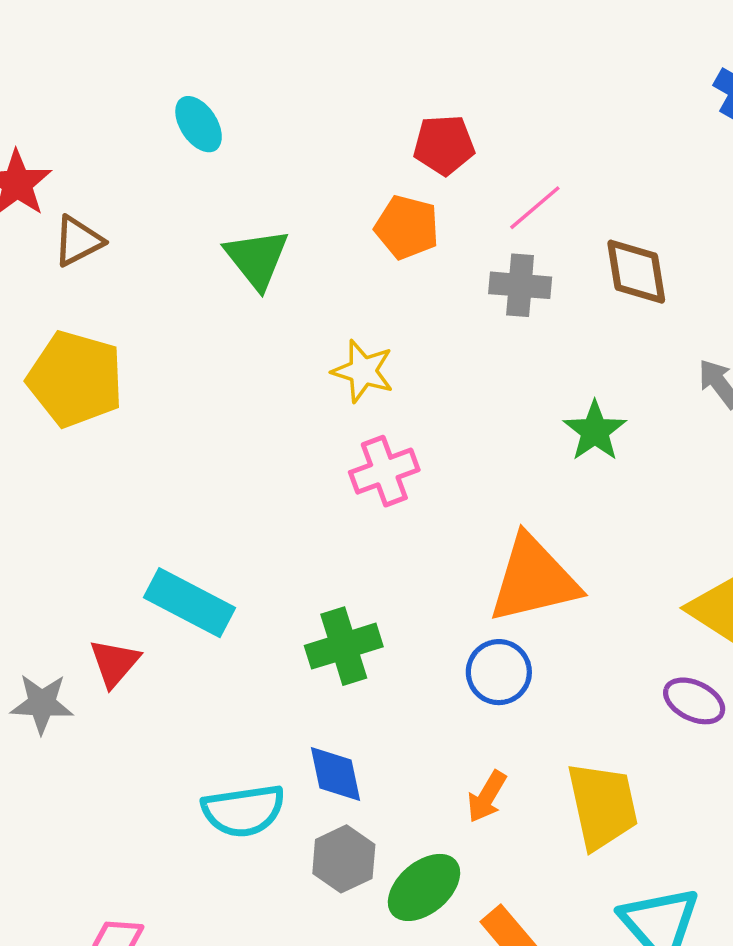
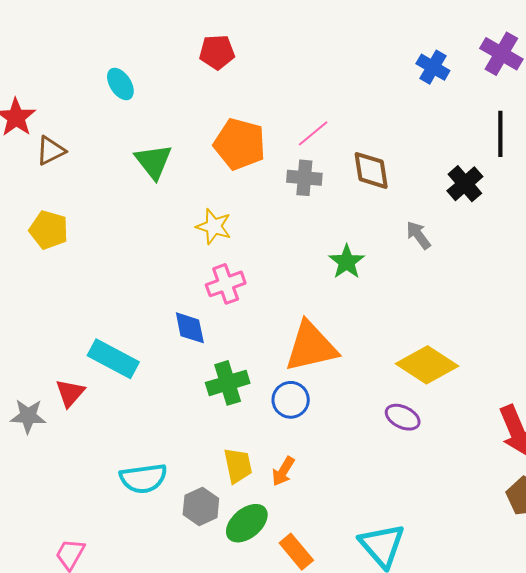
red pentagon: (444, 145) -> (217, 52), moved
orange pentagon: (407, 227) -> (240, 144), size x1.4
yellow pentagon: (75, 379) -> (49, 230), size x0.7
green cross: (344, 646) -> (228, 383), moved
blue diamond: (335, 774) -> (190, 328), moved
yellow trapezoid: (602, 806) -> (238, 466), moved, size x0.7

